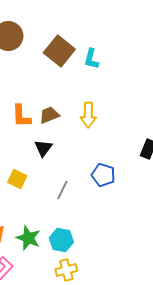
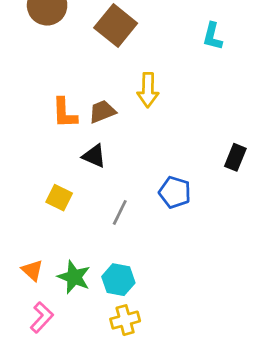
cyan L-shape: (91, 59) -> (212, 36), moved
yellow arrow: (88, 115) -> (148, 90), moved
black triangle: (43, 148) -> (94, 156), turned -42

